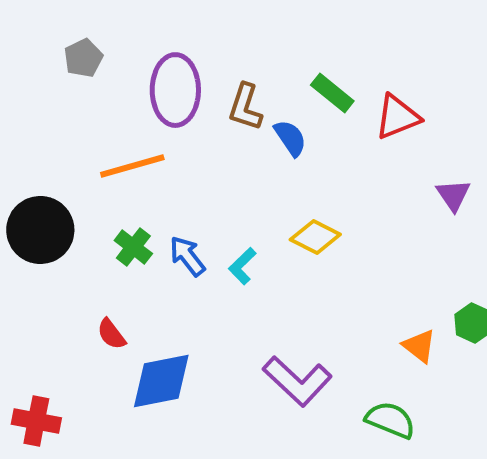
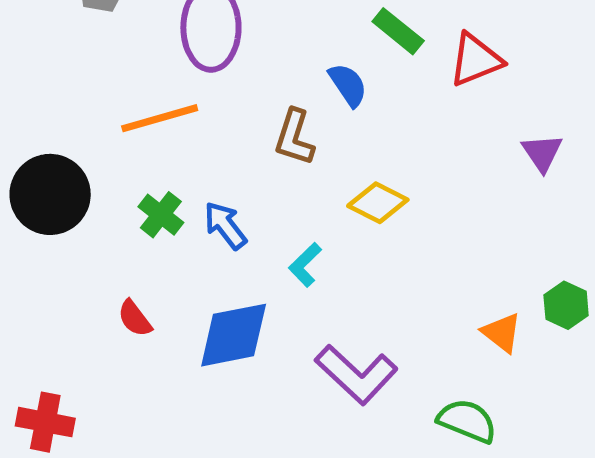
brown L-shape: (245, 107) -> (294, 137), moved
cyan L-shape: (242, 266) -> (305, 265), moved
blue diamond: (161, 381) -> (234, 335), moved

